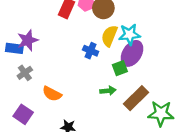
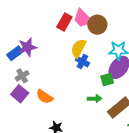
yellow semicircle: (109, 36) -> (78, 48), moved
blue rectangle: (14, 48) -> (15, 53), turned -49
purple square: (23, 114) -> (20, 94), moved

